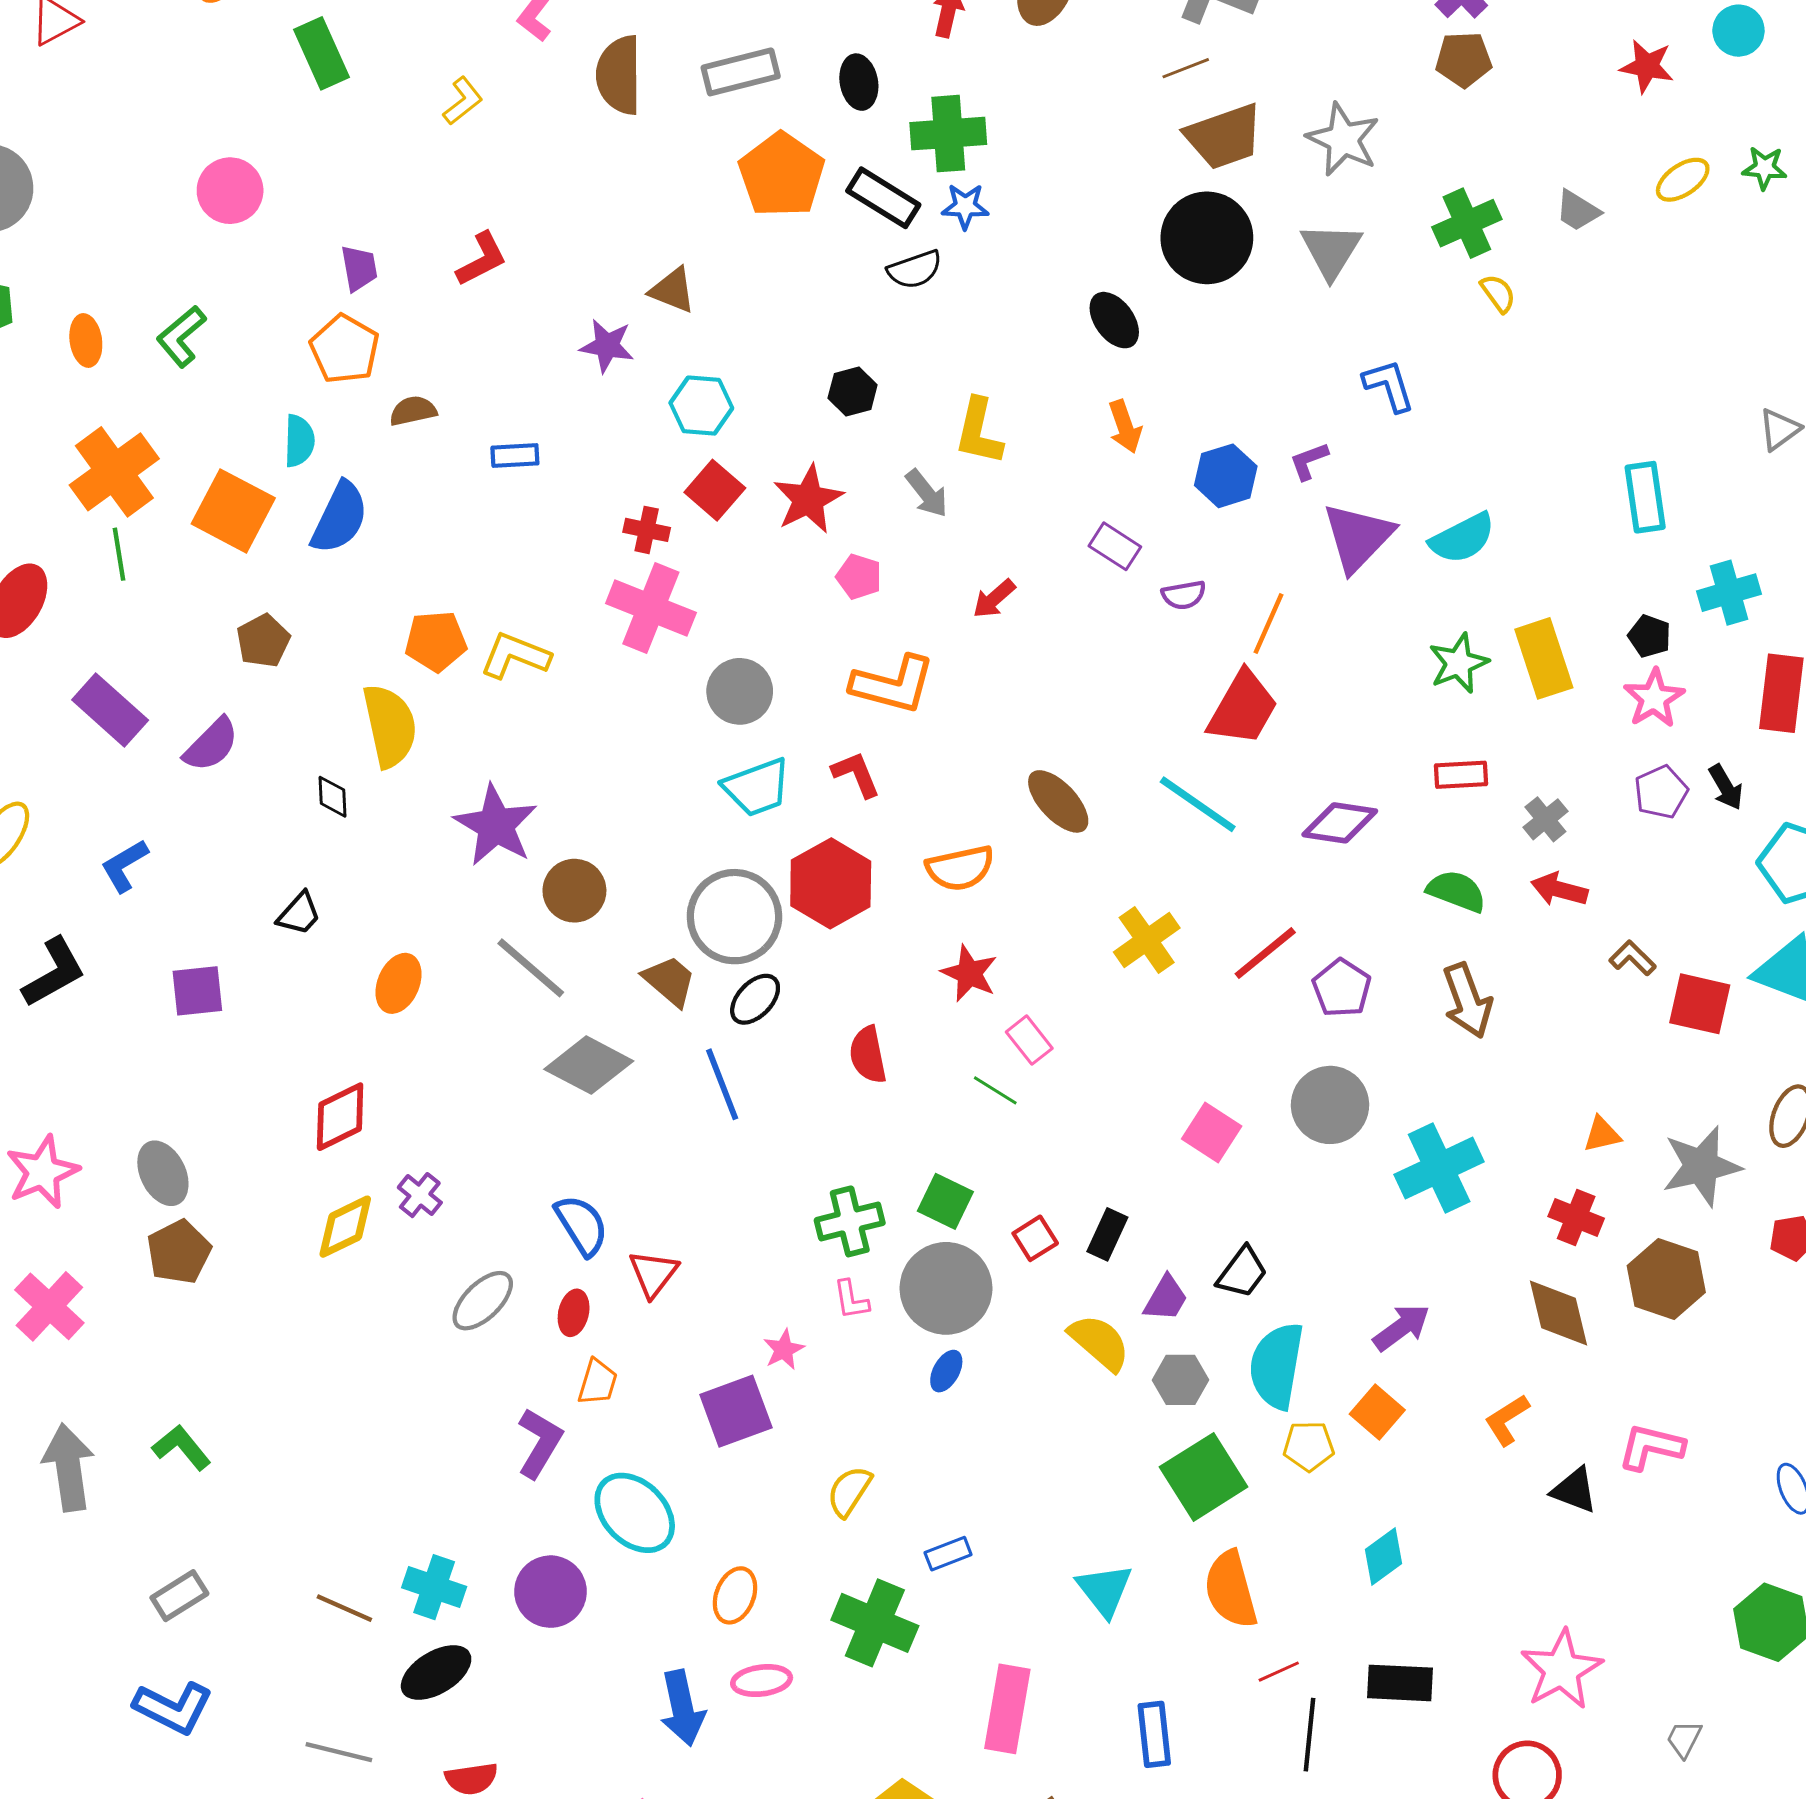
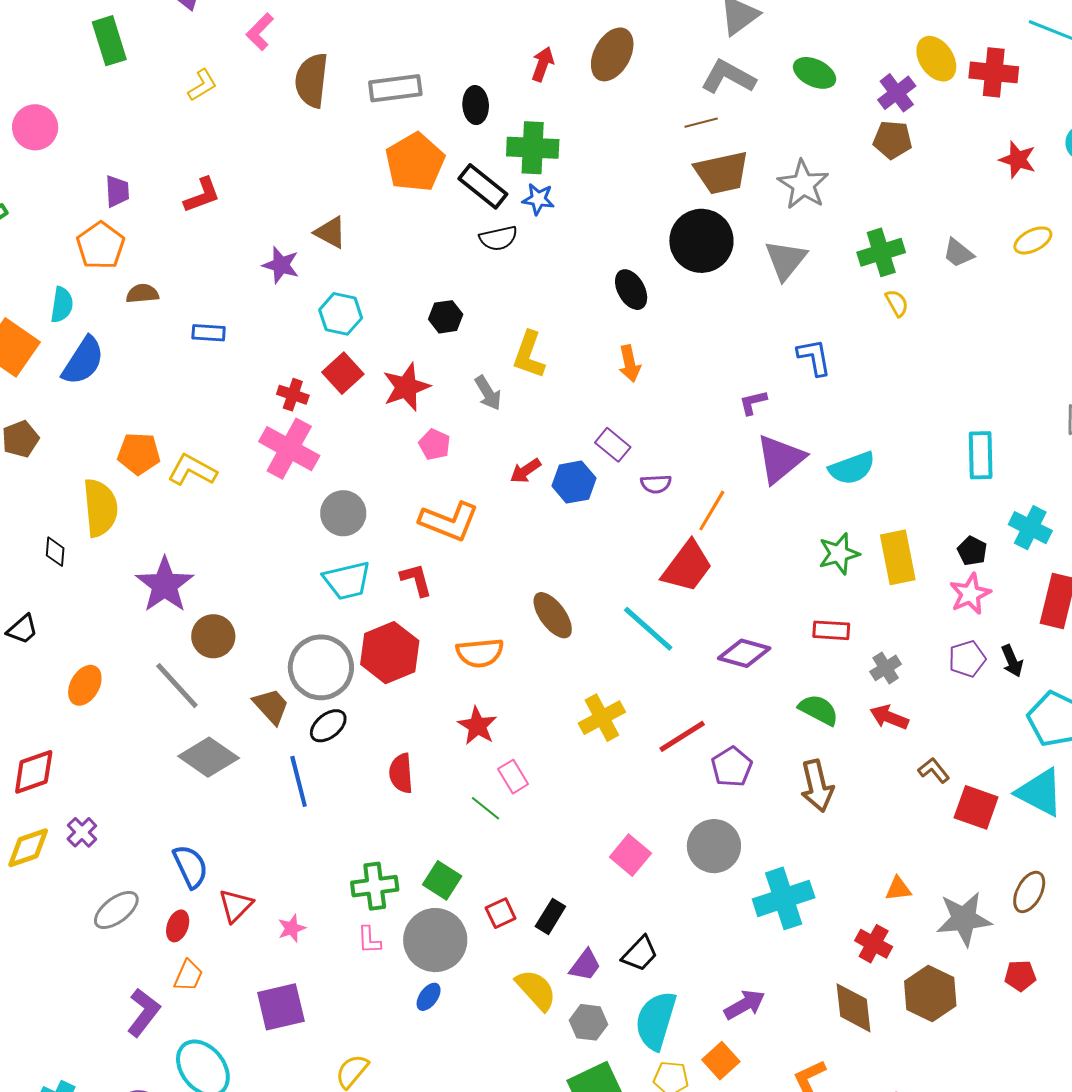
blue hexagon: (1226, 476) -> (574, 482), moved
cyan cross: (1729, 593) -> (1030, 528), turned 36
pink star: (784, 1350) -> (292, 928), moved

